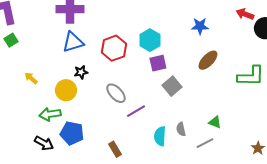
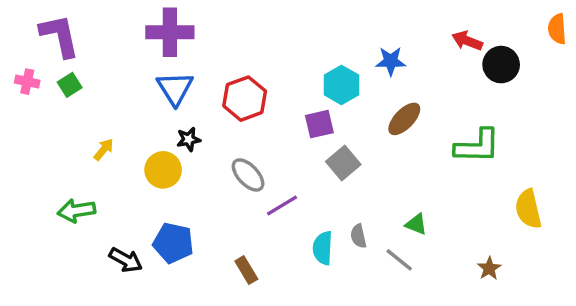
cyan hexagon: (150, 40) -> (341, 85), moved
blue triangle: (73, 42) -> (175, 88), turned -45
yellow arrow: (31, 78) -> (104, 149), turned 88
green arrow: (50, 114) -> (76, 211), moved
gray line: (205, 143) -> (399, 260), turned 66

